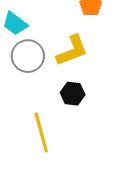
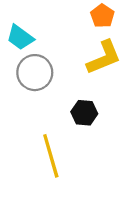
yellow L-shape: (72, 51) -> (104, 57), moved

